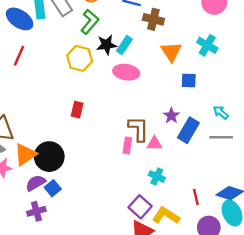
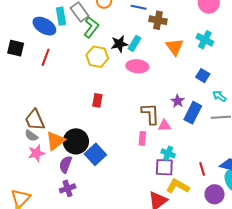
green L-shape: (90, 22) -> (91, 27), moved
blue square: (189, 81) -> (203, 76), moved, turned 32
pink rectangle: (127, 145) -> (142, 138), moved
purple semicircle: (36, 183) -> (66, 164), turned -36
blue square: (53, 188) -> (95, 154), moved, size x1.5
purple square: (140, 207) -> (164, 167), moved, turned -36

